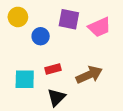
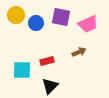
blue circle: (41, 36) -> (36, 23), moved
brown arrow: (89, 75) -> (79, 52), moved, size x0.6

